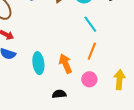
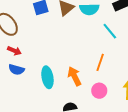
cyan line: (90, 24) -> (110, 31), moved

